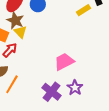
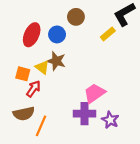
brown star: (15, 20) -> (56, 61), moved
purple cross: (52, 92) -> (85, 114), moved, turned -30

